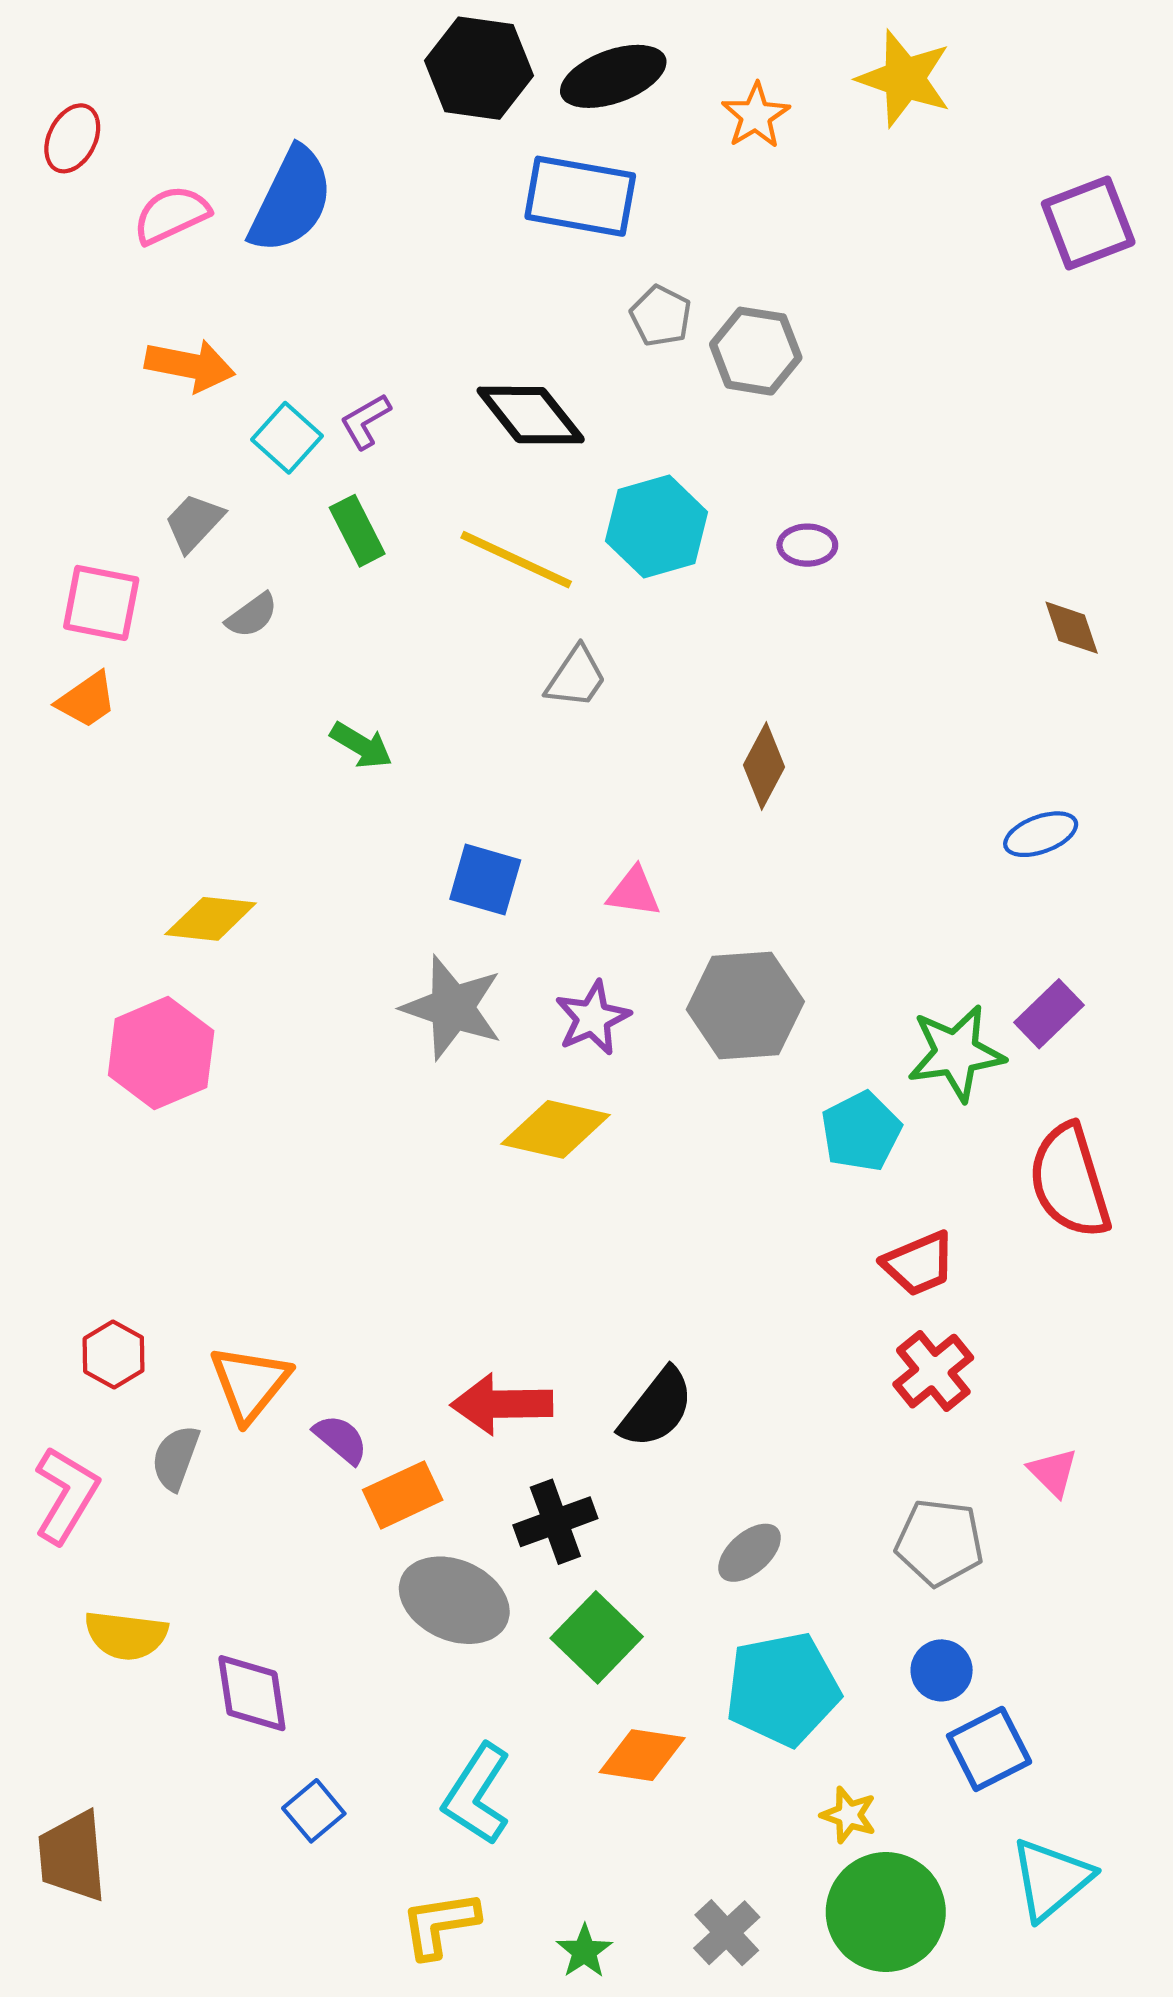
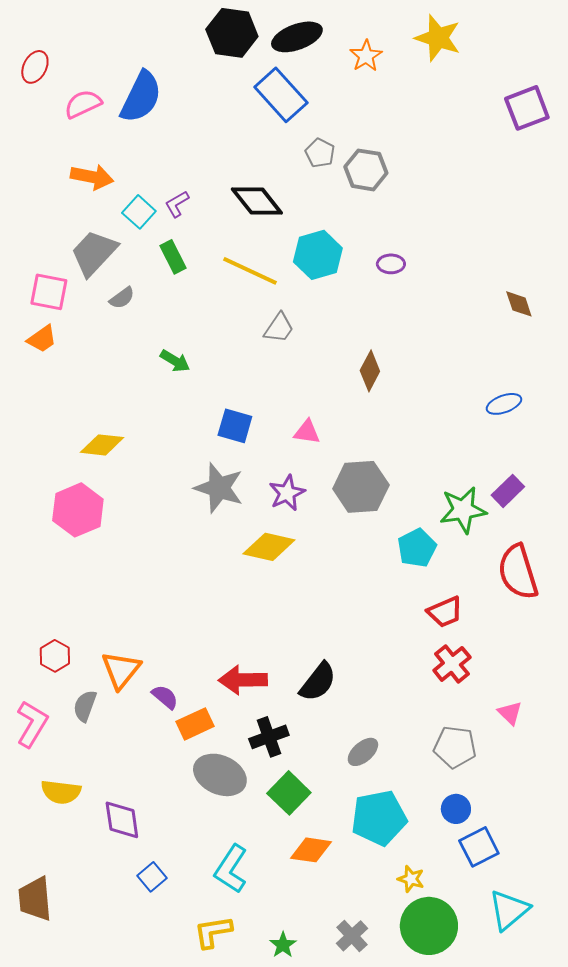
blue rectangle: (580, 196) -> (281, 95), turned 38
gray trapezoid: (194, 522) -> (94, 253), size x1.6

